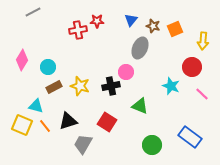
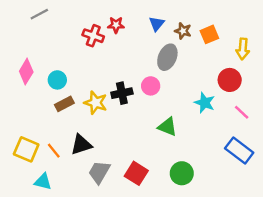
red cross: (78, 30) -> (93, 36), turned 30
black cross: (111, 86) -> (122, 93), moved
cyan triangle: (36, 106) -> (43, 182), moved
red square: (107, 122) -> (136, 173), moved
blue rectangle: (190, 137) -> (239, 151), moved

